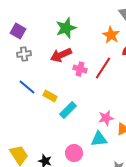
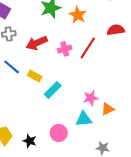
orange star: (111, 35) -> (78, 15), moved
red arrow: (61, 55) -> (37, 43), moved
pink cross: (80, 69) -> (65, 49), turned -32

